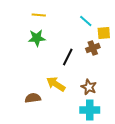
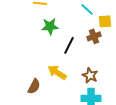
green star: (37, 38) -> (50, 26), moved
brown semicircle: (33, 98) -> (34, 86), turned 126

